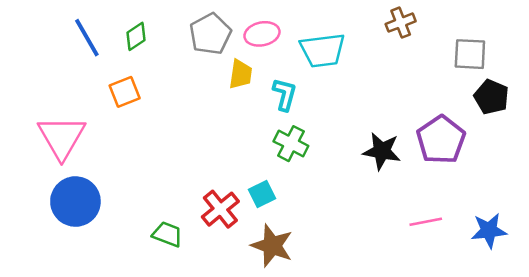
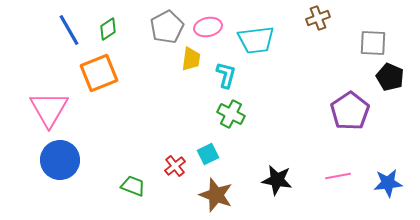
orange square: (125, 92) -> (99, 73), size x1.5
black star: (382, 151) -> (277, 180), moved
red cross: (220, 209) -> (175, 166), size x0.7

